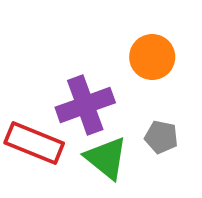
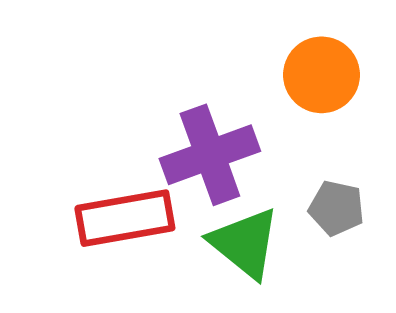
red rectangle: (34, 143) -> (125, 218), turned -32

